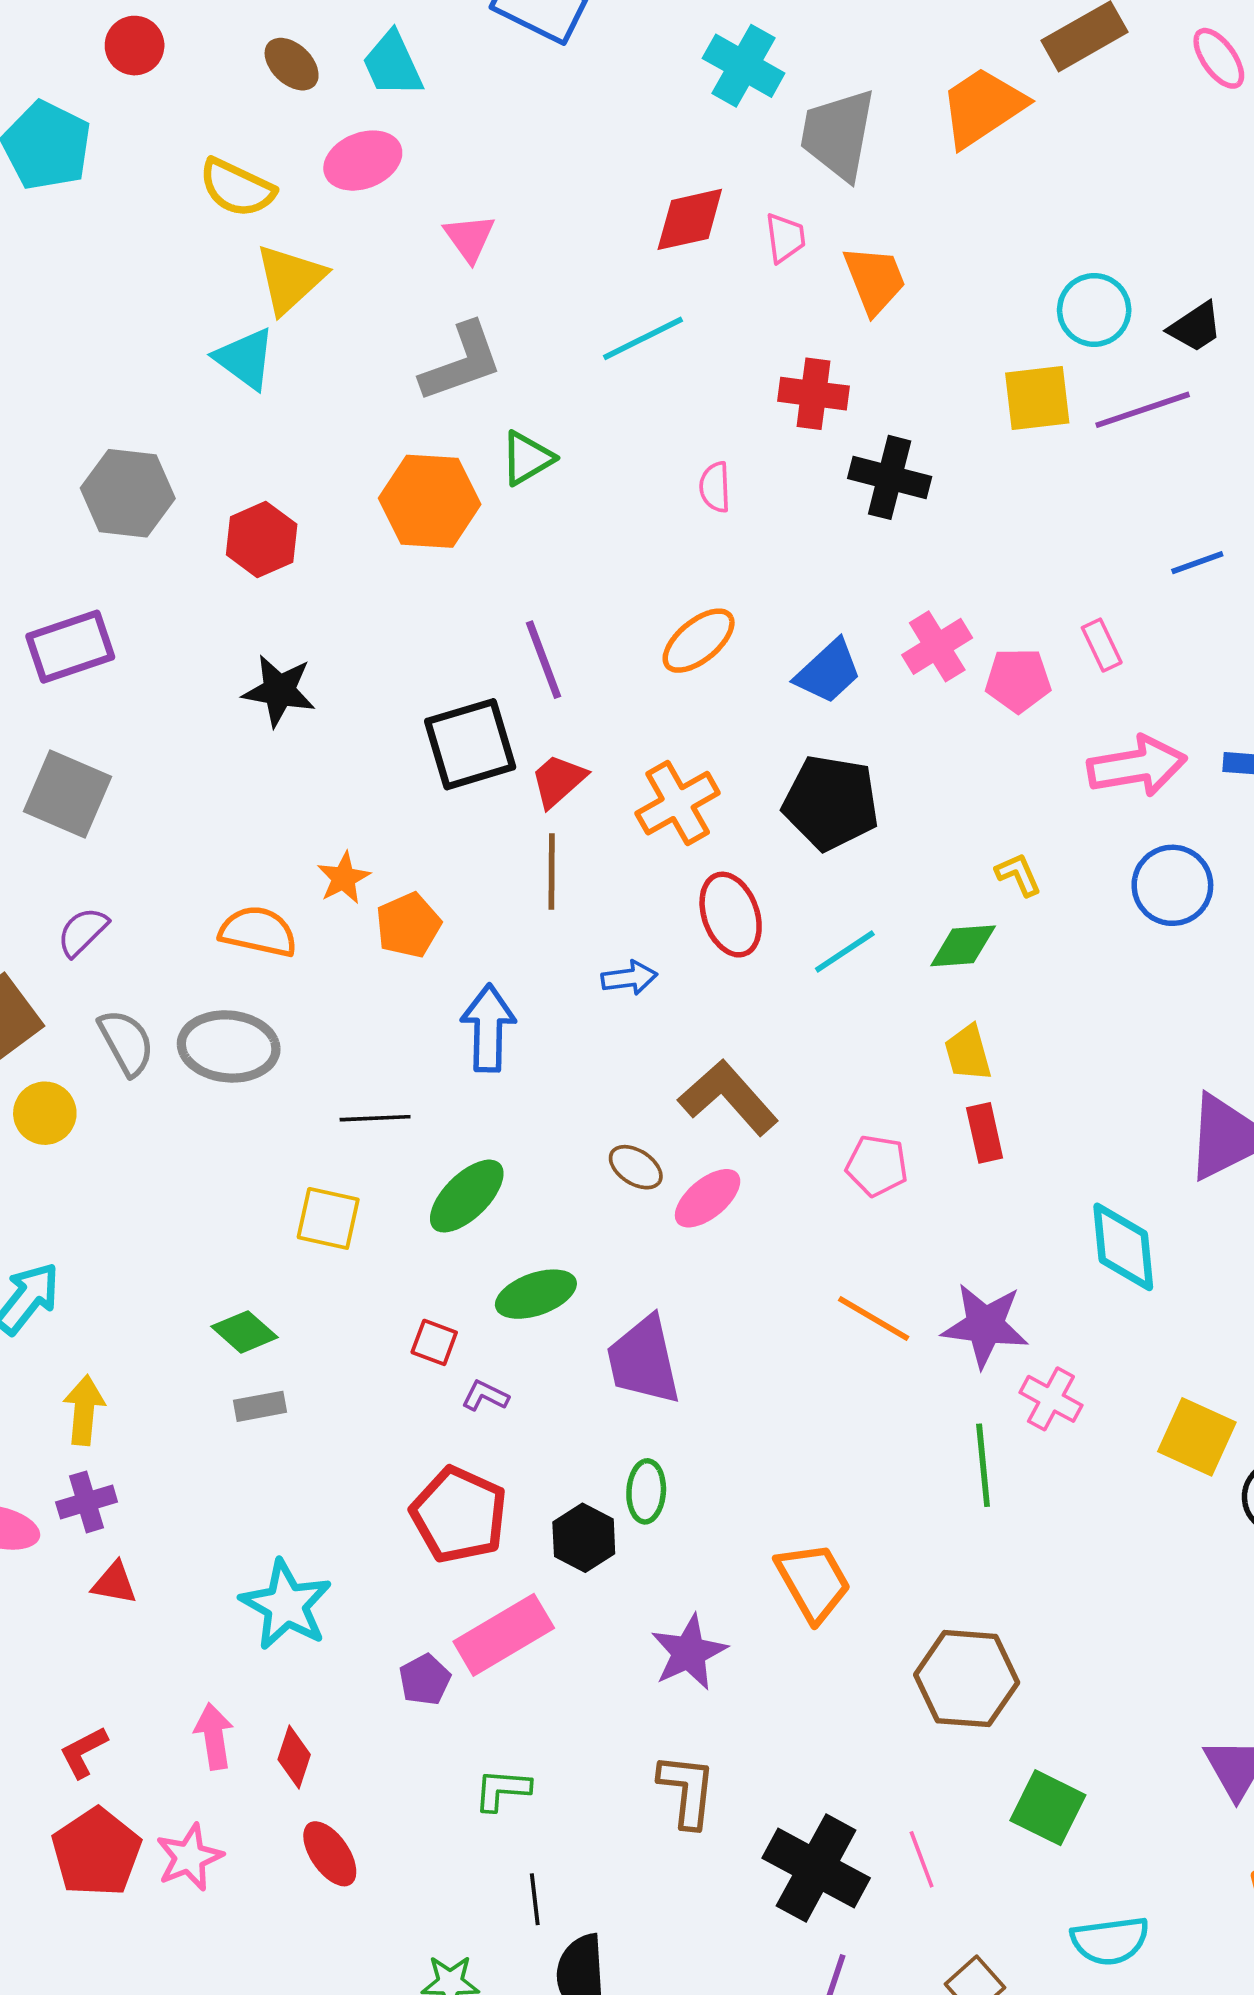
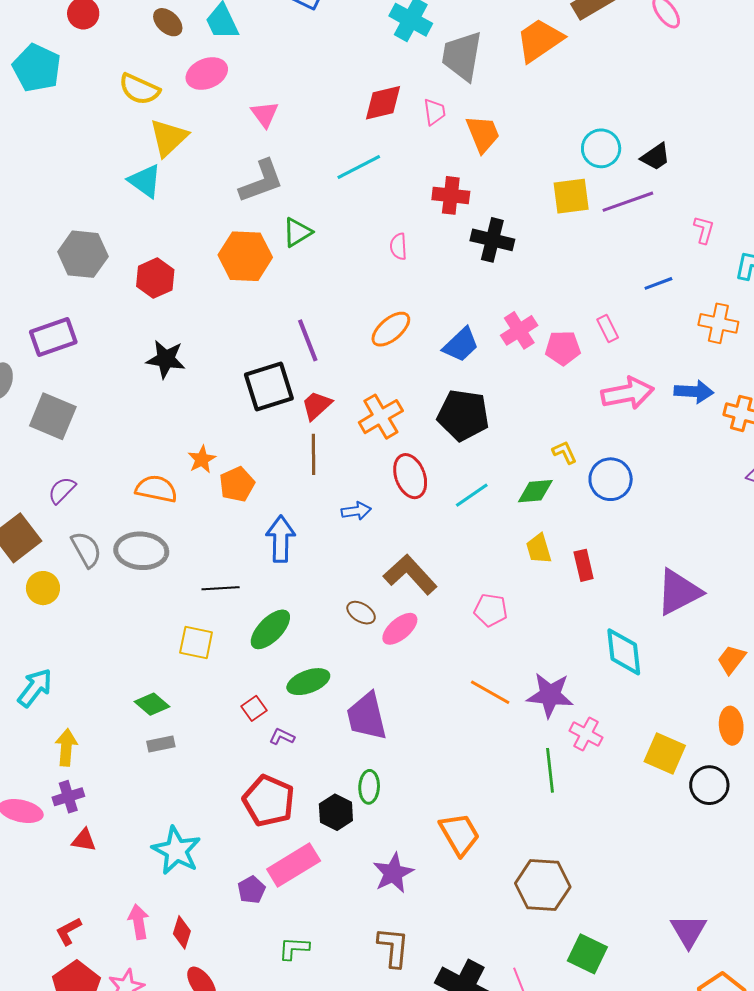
blue circle: (1172, 885) -> (611, 479), moved
red rectangle: (985, 1133) -> (584, 565), moved
red square: (434, 1342) -> (254, 708), turned 35

